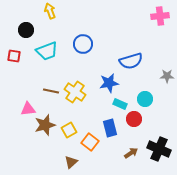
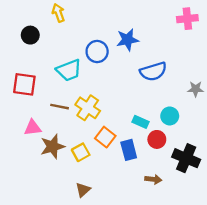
cyan trapezoid: (47, 51) -> (69, 70), moved
red square: (14, 56) -> (24, 84), moved, size x1.5
blue star: (109, 83) -> (128, 40), moved
orange square: (90, 142) -> (105, 137), moved
black cross: (159, 149) -> (186, 158), moved
brown arrow: (131, 153) -> (153, 179), turned 40

